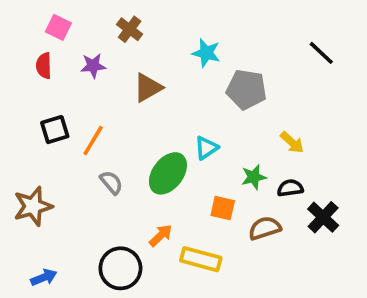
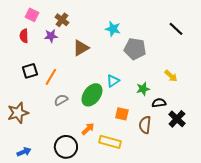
brown cross: (130, 29) -> (62, 20), moved
yellow arrow: (292, 142) -> (171, 76), moved
green star: (254, 177) -> (143, 89), moved
gray semicircle: (111, 183) -> (61, 100), turned -80
brown semicircle: (265, 228) -> (145, 125), turned -66

